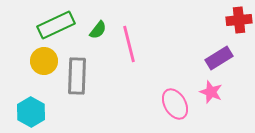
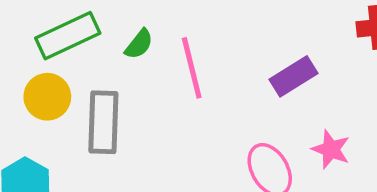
purple rectangle: (219, 58) -> (294, 76), moved

